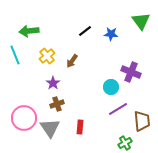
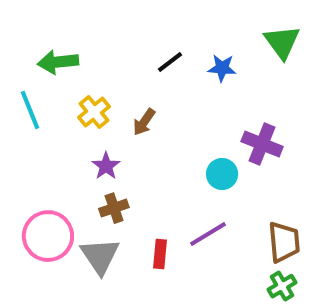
purple line: (118, 109) -> (208, 234), moved
green cross: (125, 143) -> (282, 286), moved

